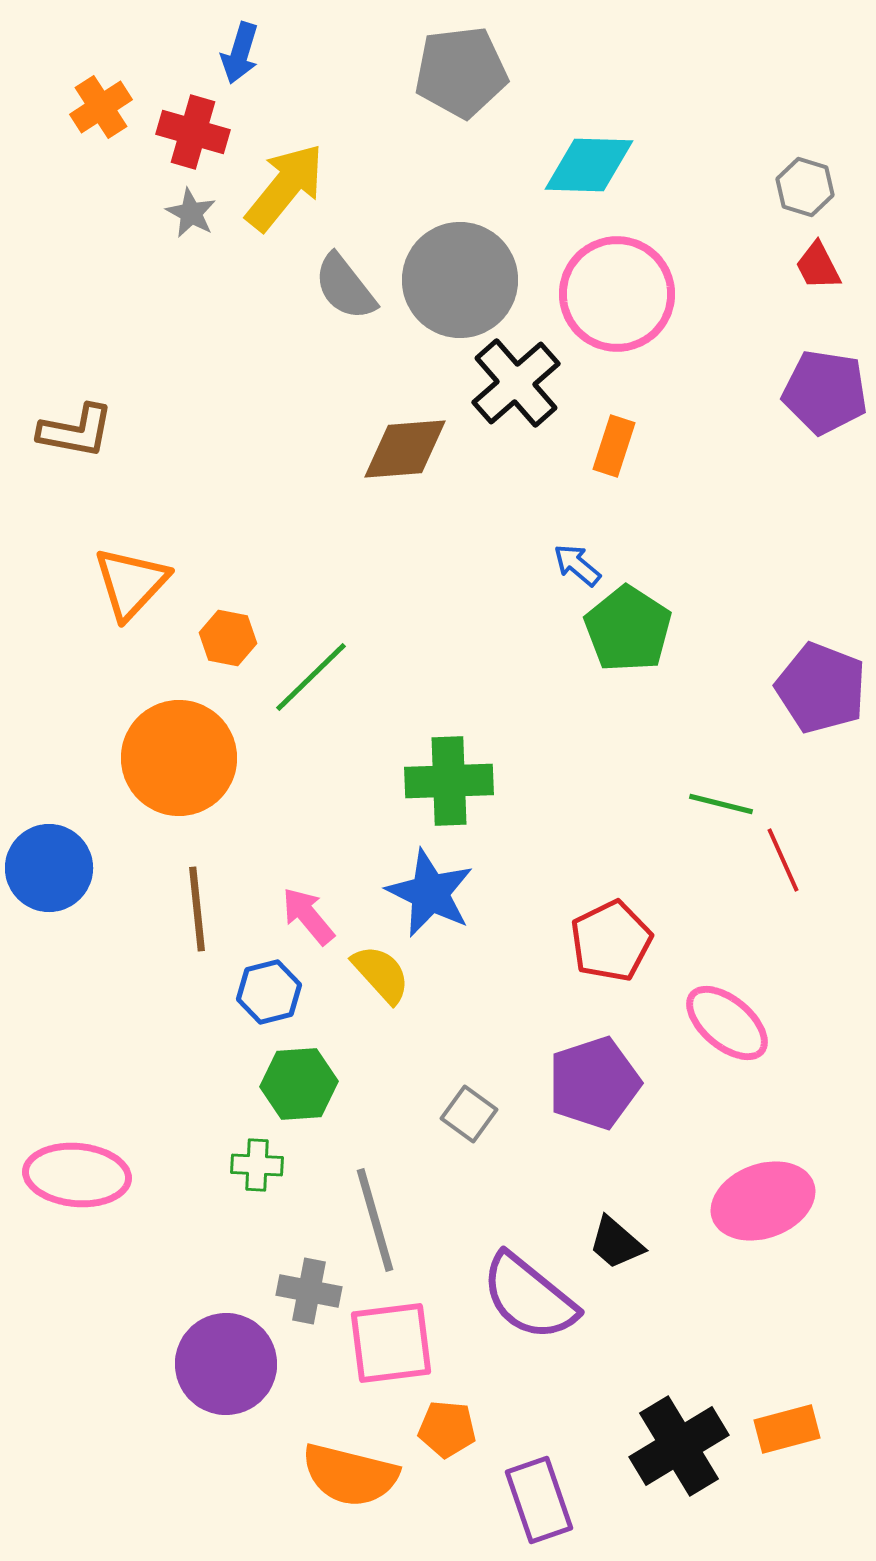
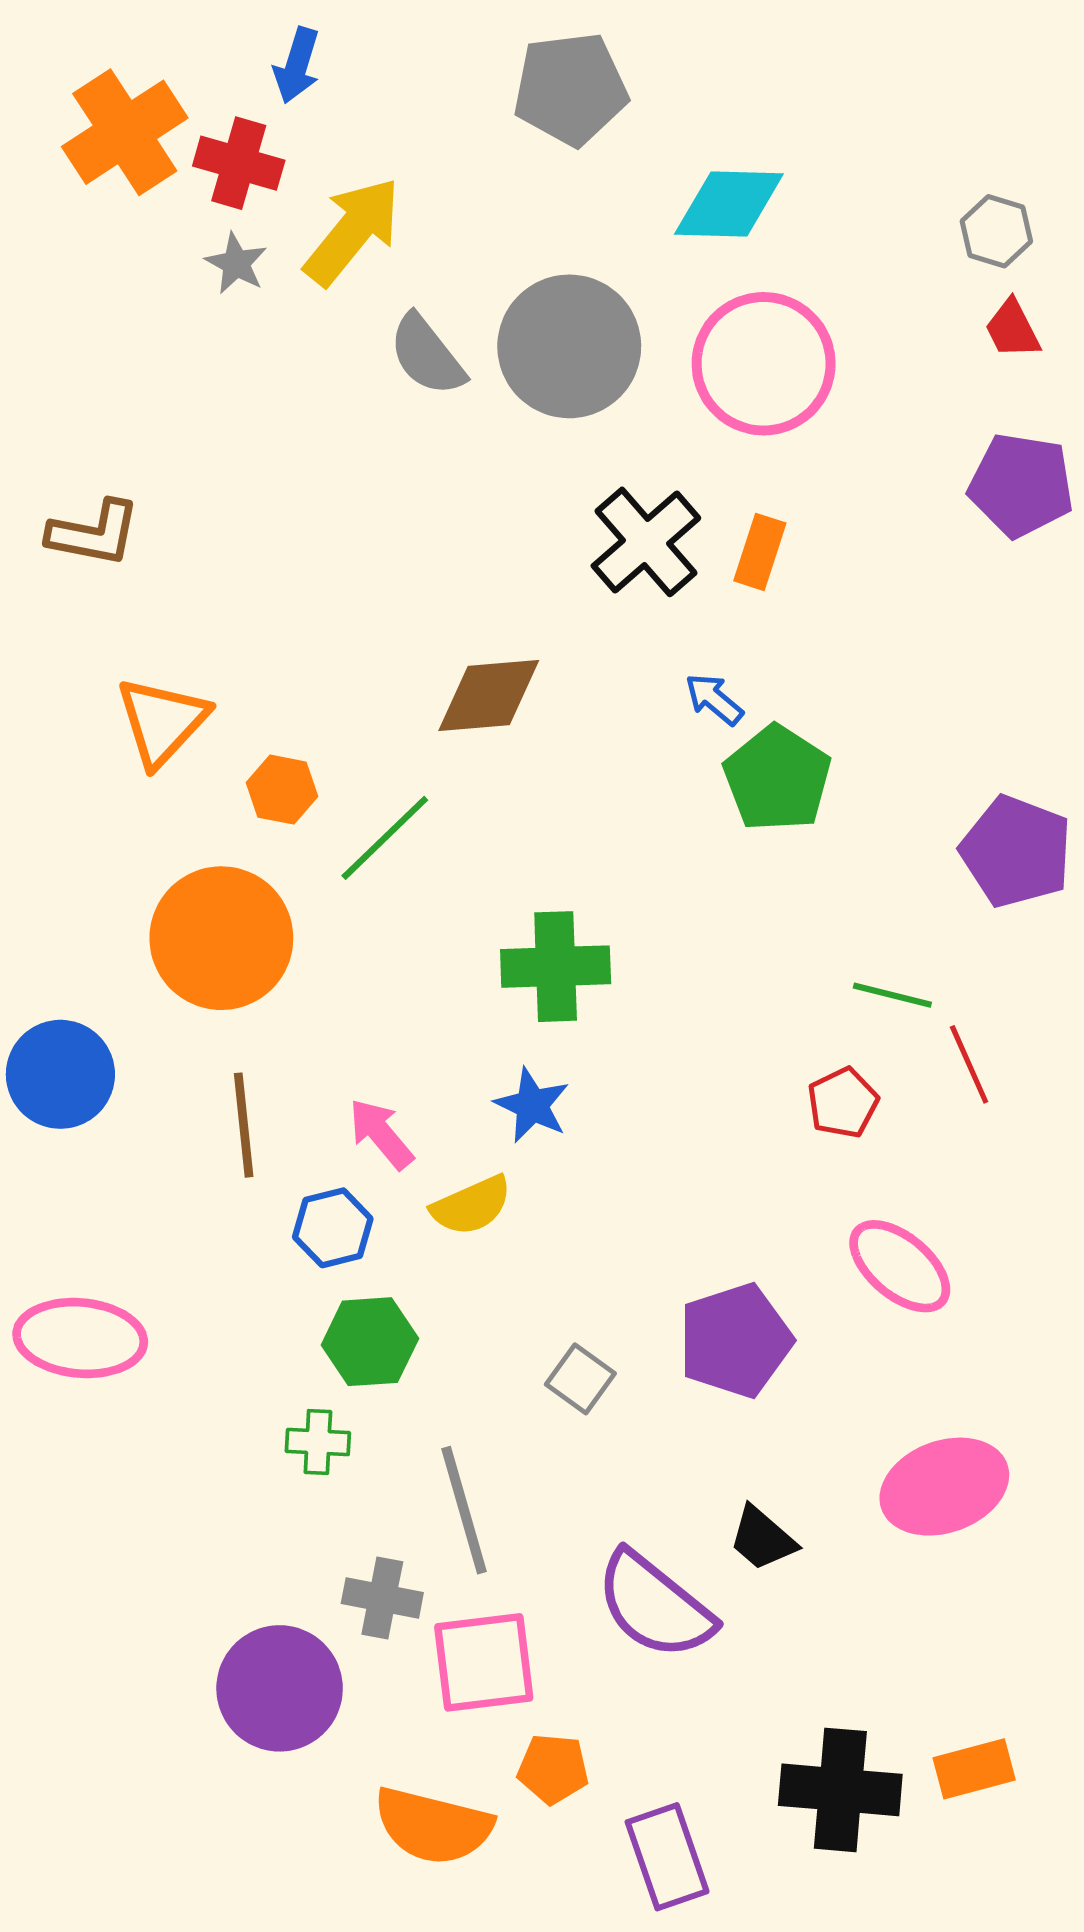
orange cross: (101, 107) -> (125, 132), size x1.6
black cross: (516, 383) -> (646, 542), moved
brown diamond: (405, 449) -> (489, 695), moved
blue star: (430, 893) -> (532, 1105), size x0.7
red pentagon: (611, 941) -> (843, 1103), moved, size x0.7
yellow semicircle: (381, 974) -> (471, 1206), turned 108
pink ellipse: (77, 1175) -> (80, 1338), moved
black cross: (679, 1446) -> (840, 1790), turned 36

